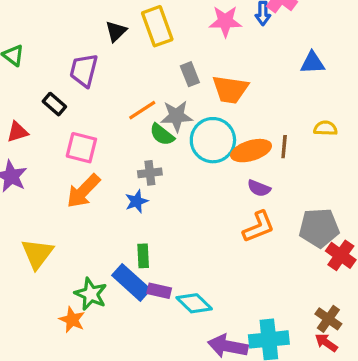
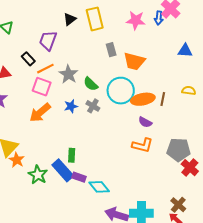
orange line: (142, 110) -> (45, 69), moved
gray star: (176, 116) -> (68, 74), moved, turned 30
gray cross: (150, 173) -> (93, 106), moved, turned 32
blue star: (137, 201) -> (71, 106), moved
orange L-shape: (259, 227) -> (142, 145), turned 30
orange star: (72, 320) -> (17, 160), moved

